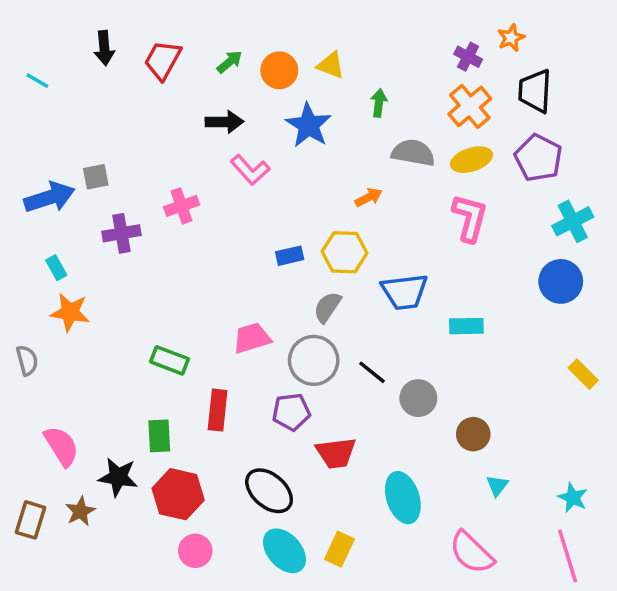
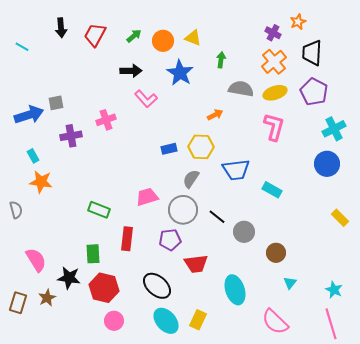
cyan rectangle: (466, 326) -> (272, 190), turned 30

